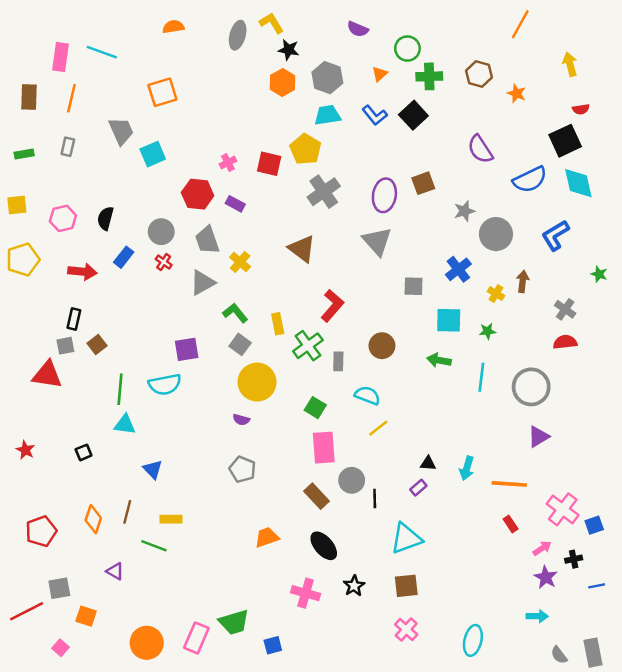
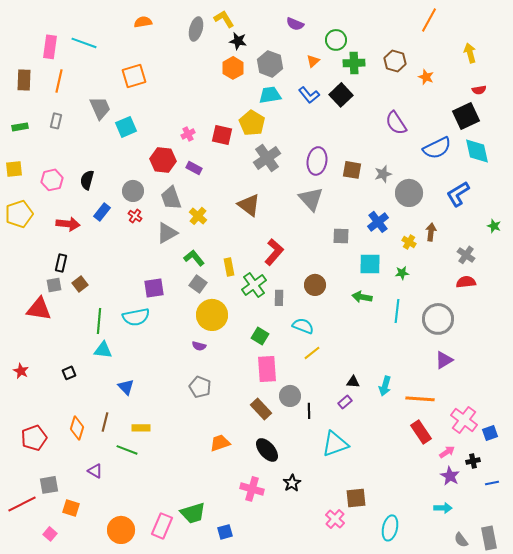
brown square: (423, 183) -> (352, 170), moved, turned 30
red rectangle: (511, 524) -> (421, 432), size x1.6
brown square: (406, 586) -> (356, 498), moved

